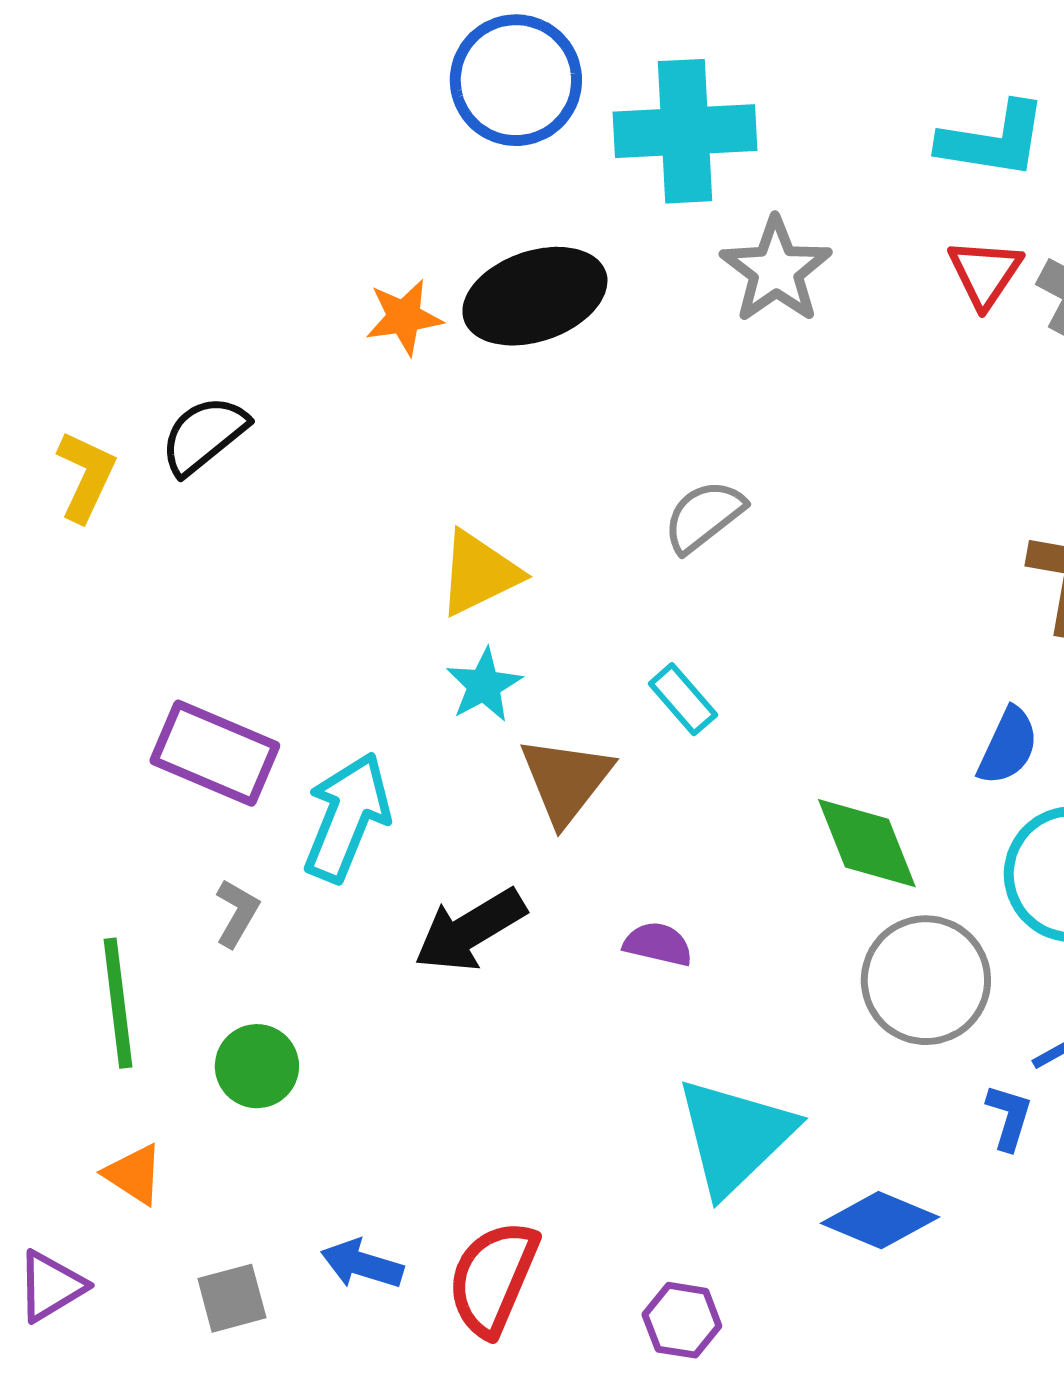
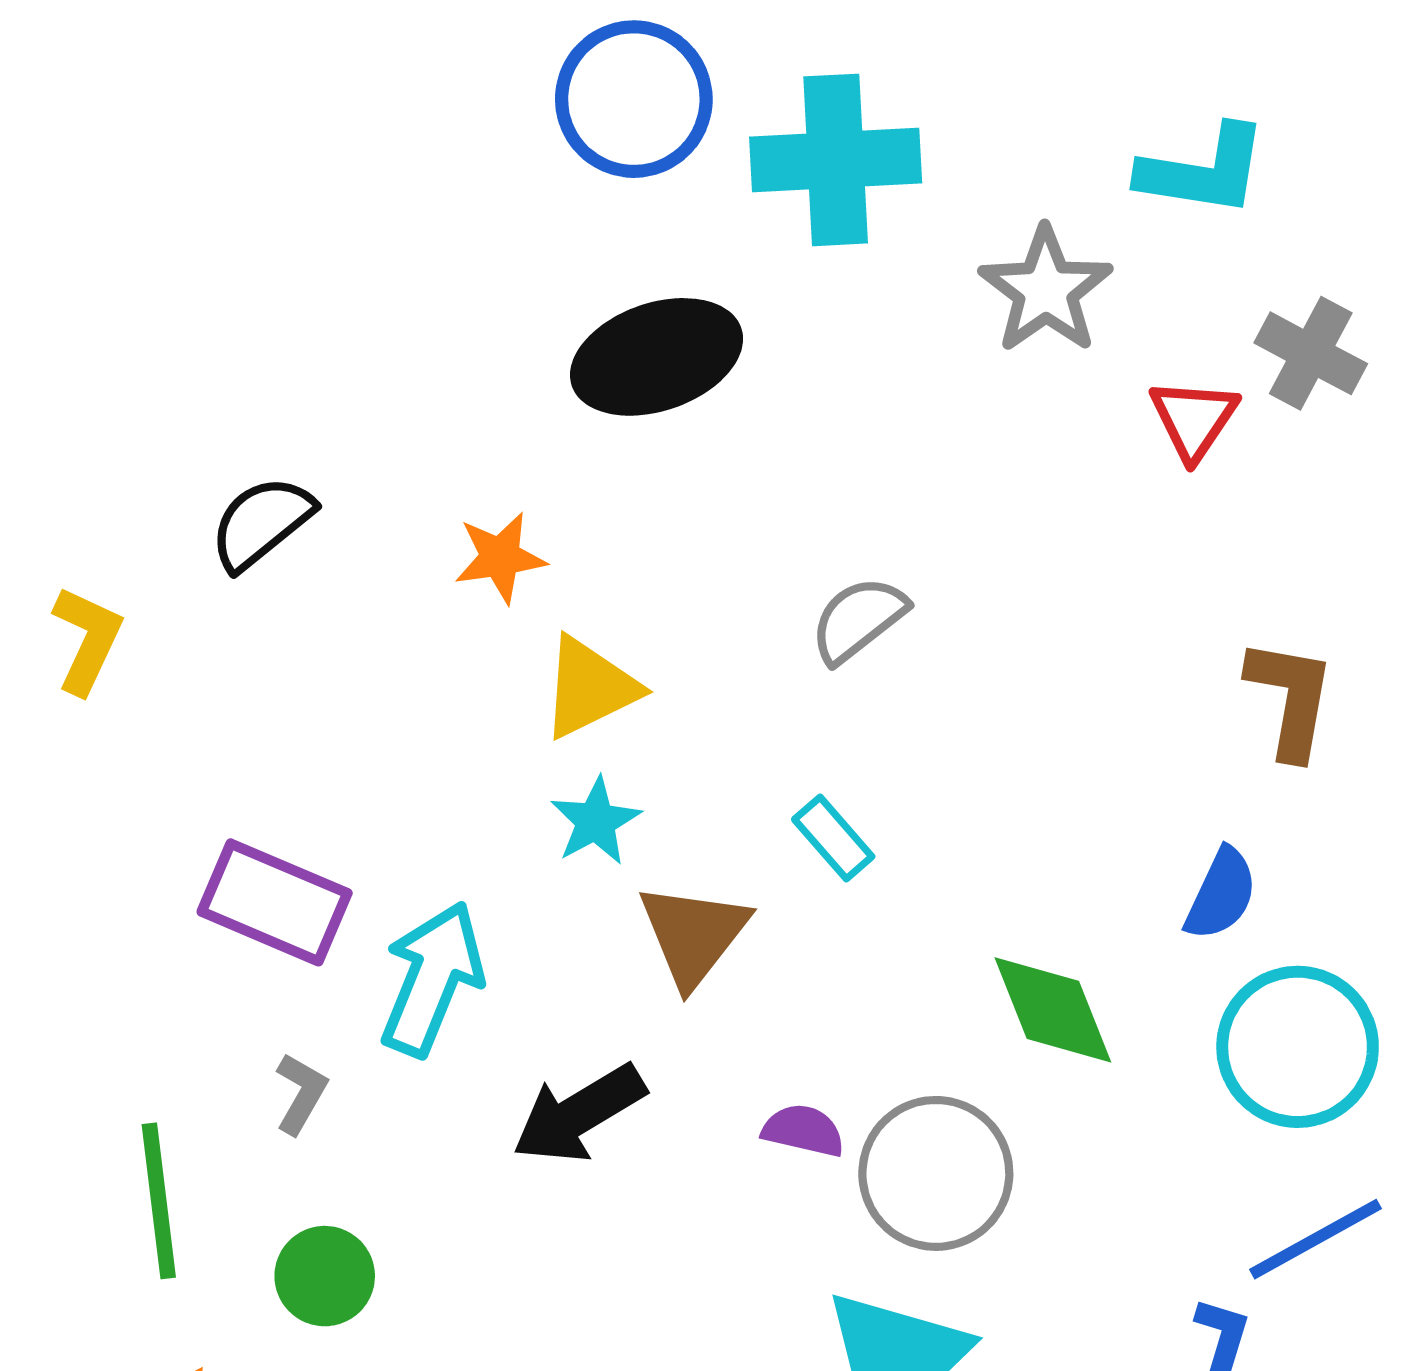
gray star: (776, 270) -> (1046, 290), moved
red triangle: (985, 273) -> (1194, 419), moved
orange star: (404, 317) -> (500, 557), moved
yellow L-shape: (86, 476) -> (87, 640), moved
gray circle: (926, 980) -> (936, 1173), moved

